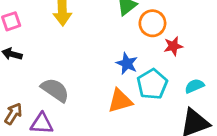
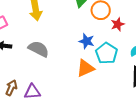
gray semicircle: (55, 90) -> (38, 49), moved

